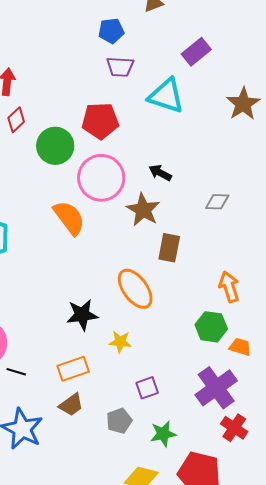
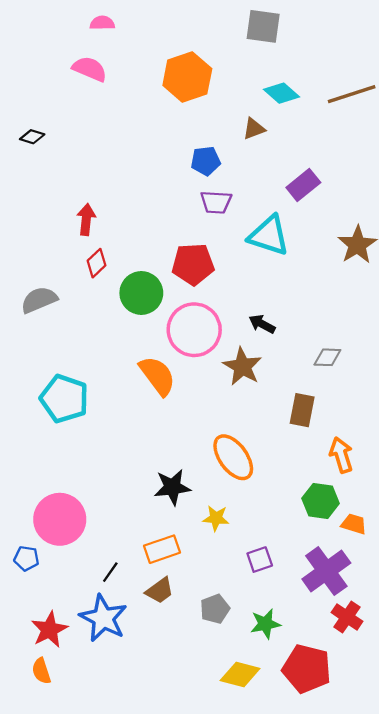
brown rectangle: (169, 248) -> (302, 410), moved
black line: (16, 372) -> (110, 572), moved, turned -72
purple square: (147, 388) -> (260, 560), moved

